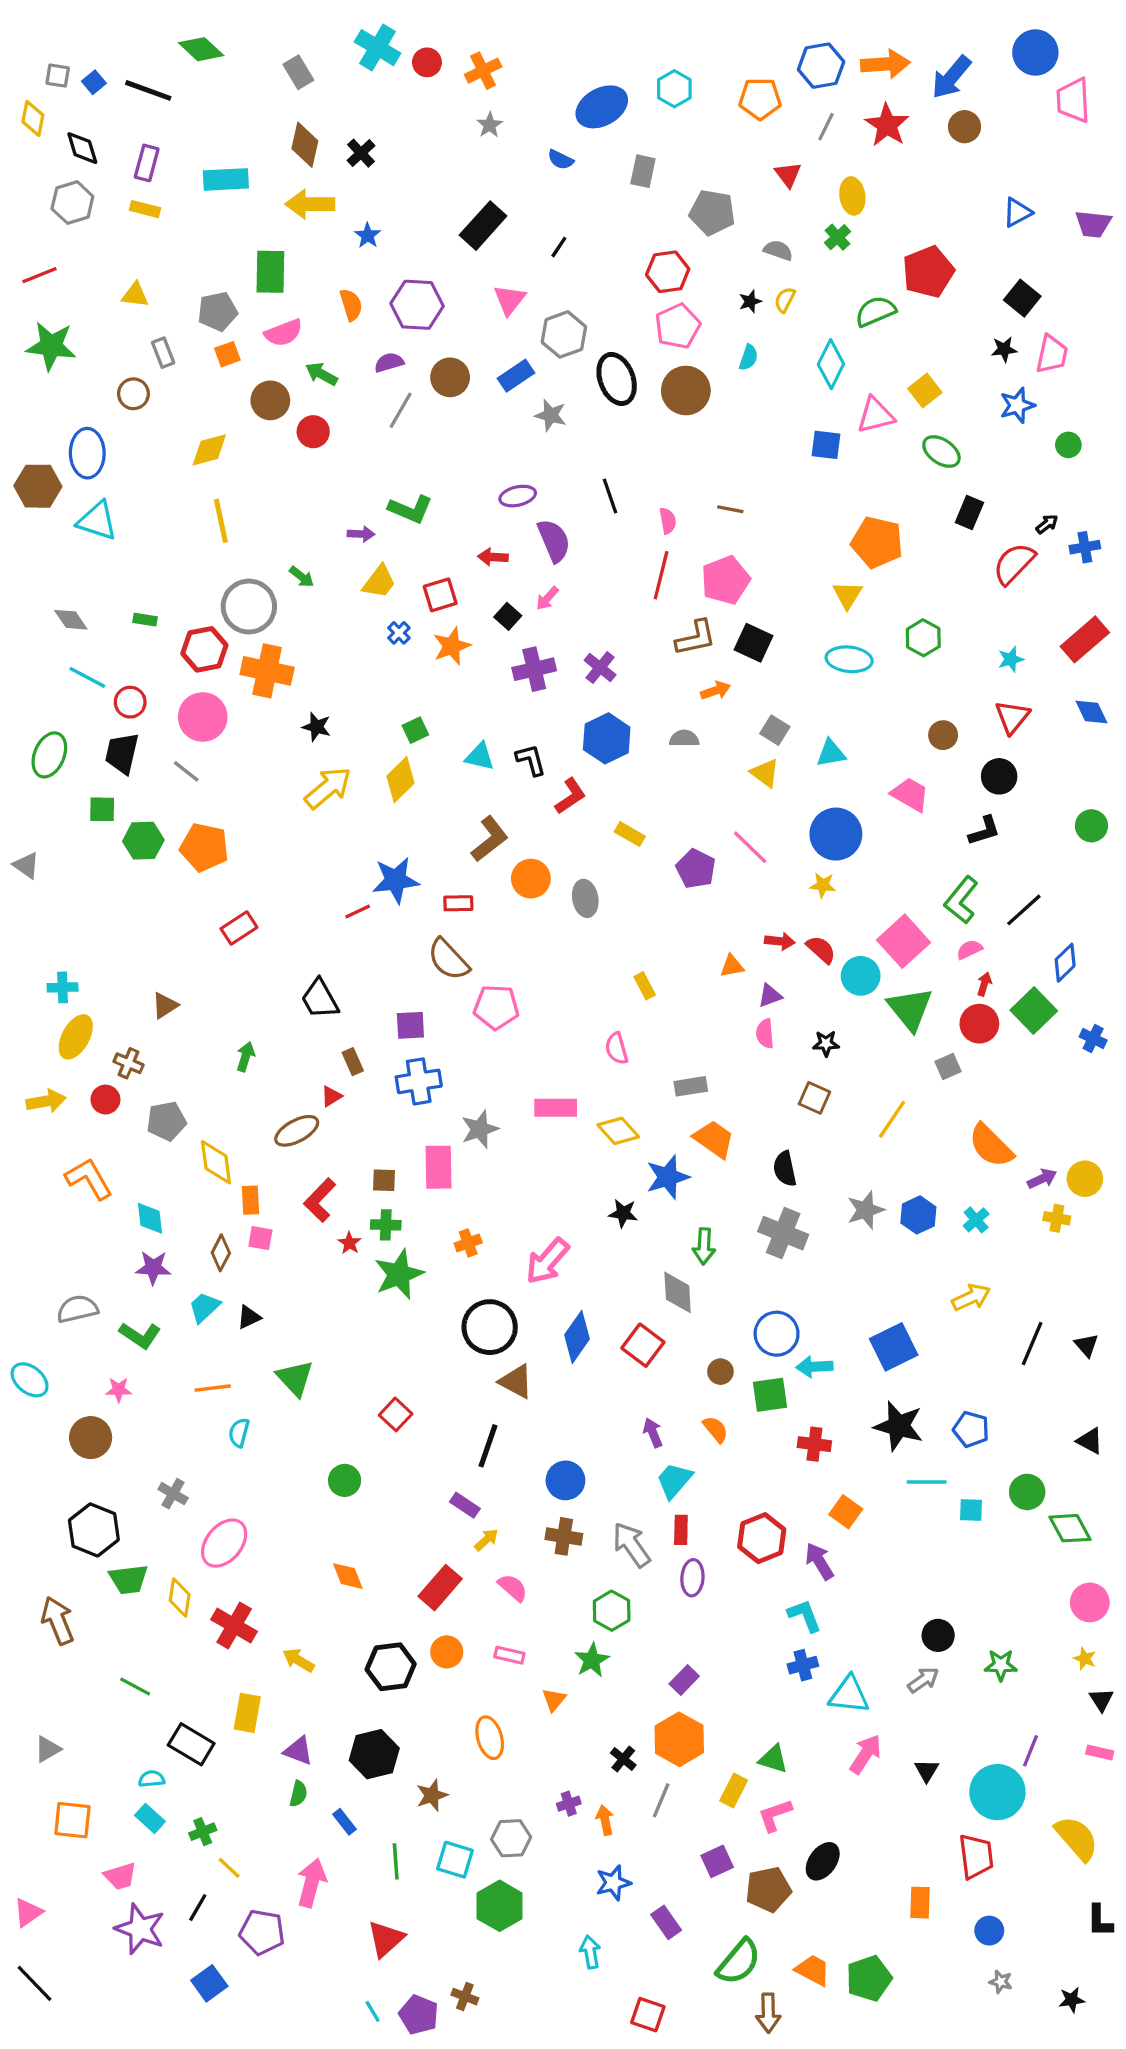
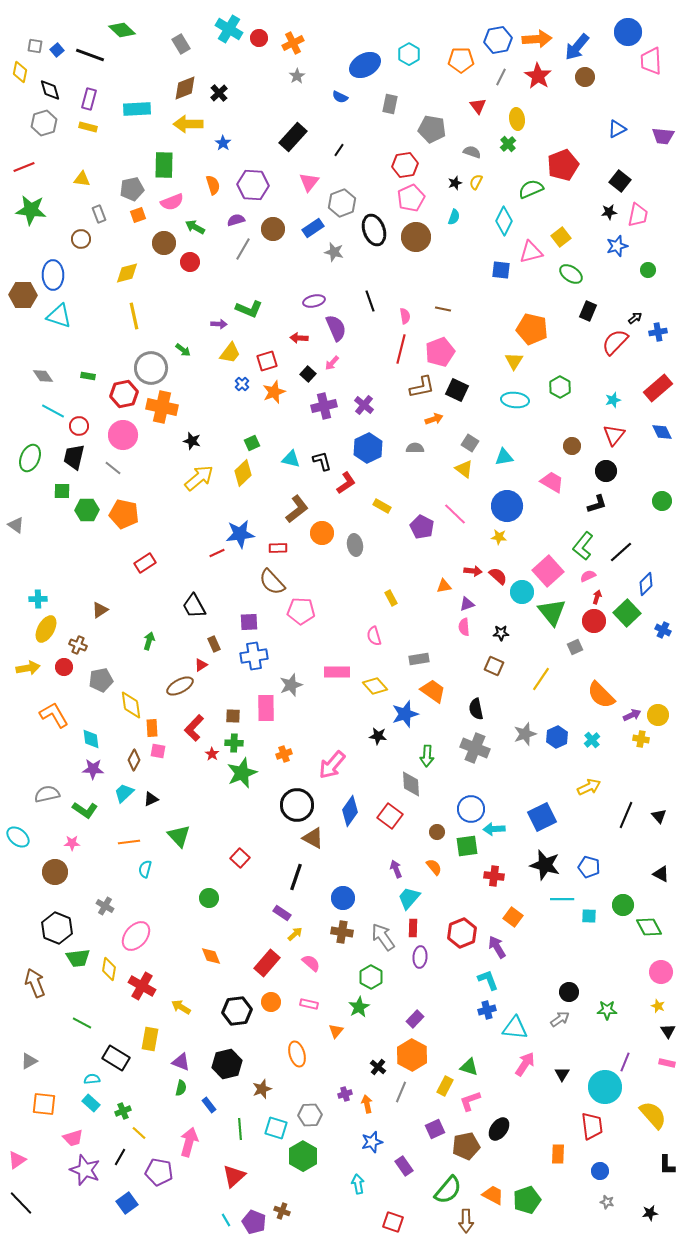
brown diamond: (305, 145) -> (185, 88), turned 56

